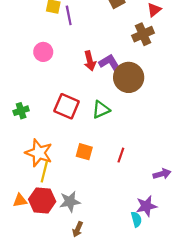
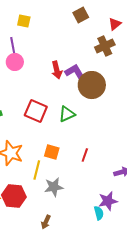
purple line: (69, 15) -> (13, 46), moved
yellow line: (44, 172) -> (37, 170), moved
gray star: (70, 202) -> (54, 187), moved

